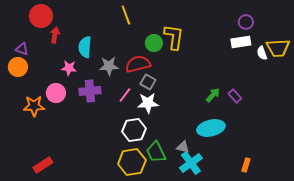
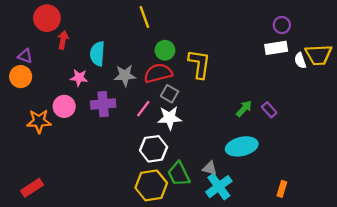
yellow L-shape: (174, 37) -> (199, 64), moved
green circle: (154, 43) -> (165, 50), moved
red rectangle: (43, 165) -> (32, 188), moved

